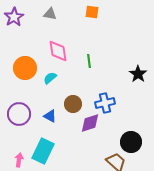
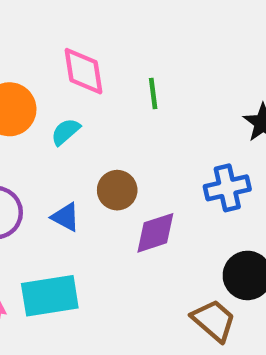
blue cross: (105, 103) -> (227, 188), moved
cyan rectangle: (43, 151) -> (50, 296), turned 55

